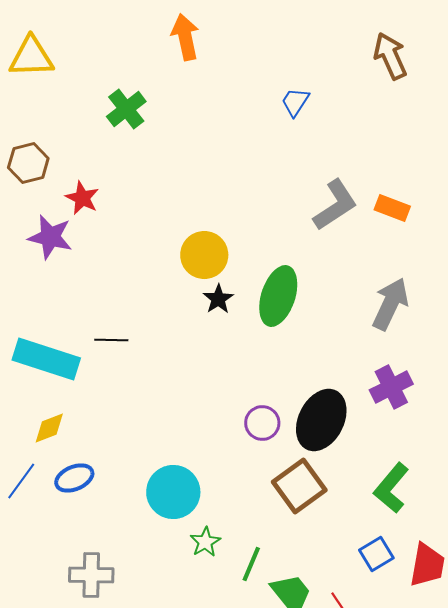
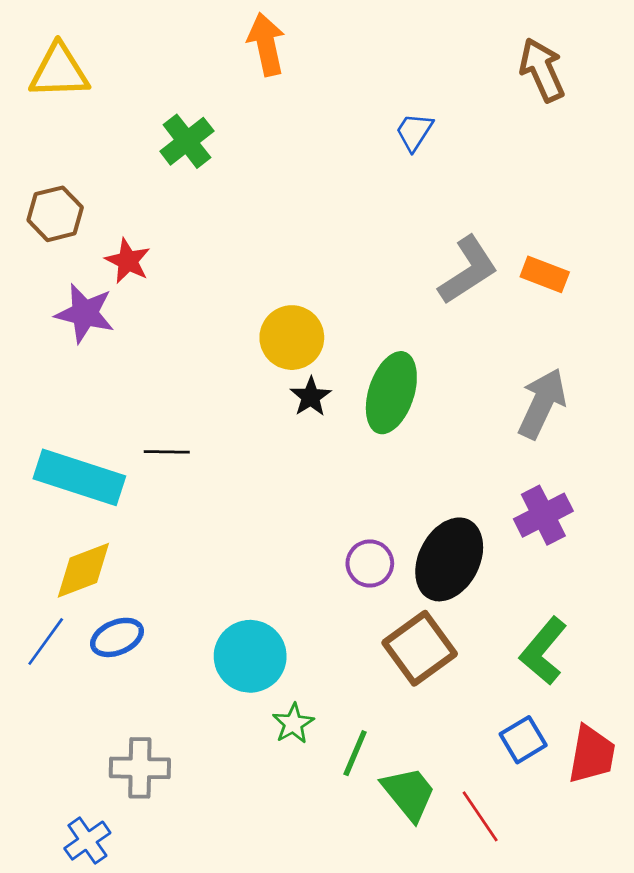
yellow diamond: (49, 428) -> (83, 570), size x1.4

